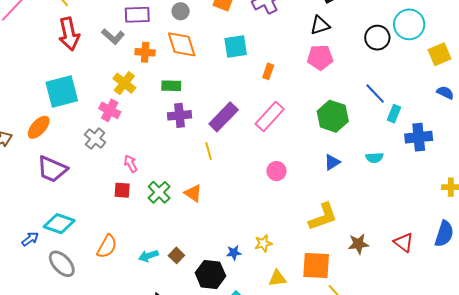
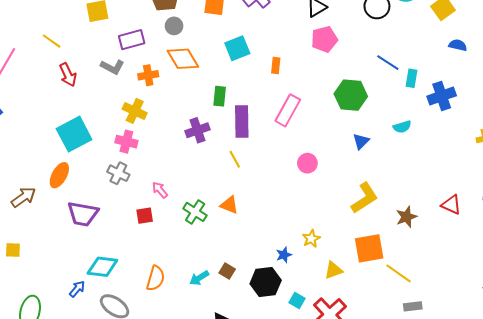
red arrow: (69, 34) -> (68, 75), size x0.7
green rectangle: (171, 86) -> (220, 96), moved, turned -72
purple rectangle: (224, 117) -> (242, 121), turned -32
red square: (122, 190) -> (145, 216), moved

